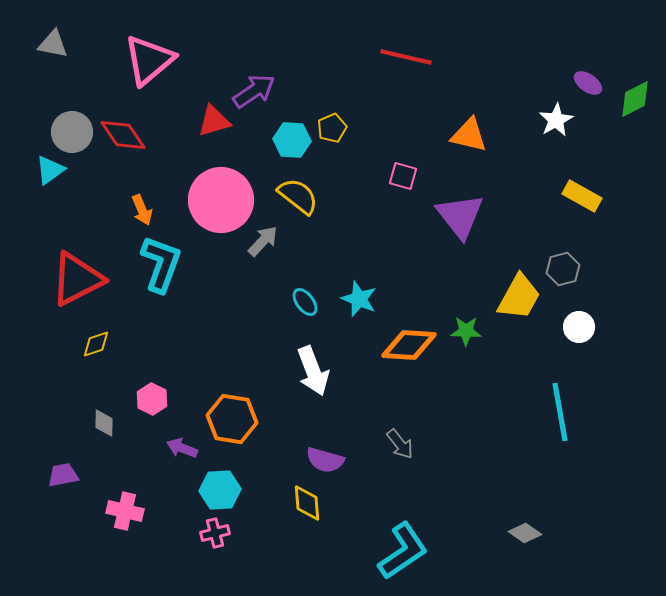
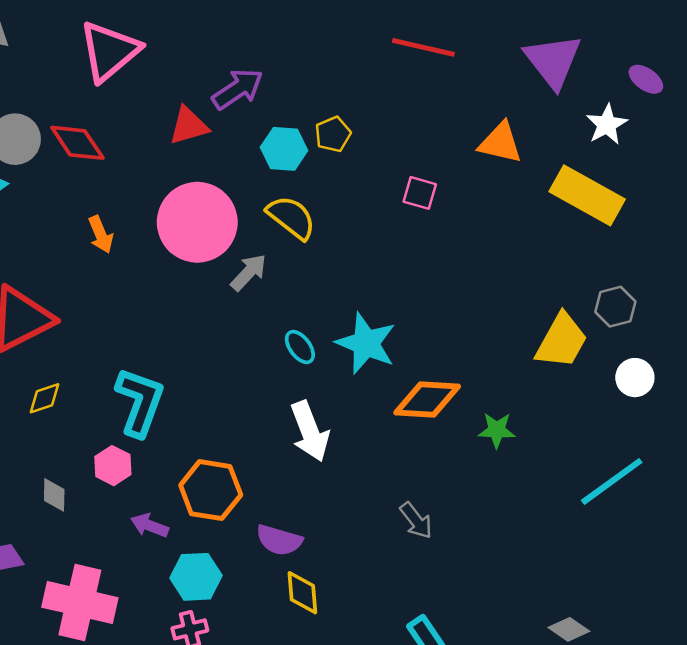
yellow rectangle: (582, 196) -> (587, 195), moved, size x1.5
purple triangle: (460, 216) -> (553, 61), moved
cyan L-shape: (161, 264) -> (140, 402), moved
cyan star: (359, 299) -> (366, 343), size x1.4
green star: (466, 331) -> (497, 430), moved
cyan line: (560, 412) -> (612, 481), turned 64
purple semicircle: (325, 460) -> (279, 540), moved
pink cross: (125, 511) -> (80, 602), size x1.6

